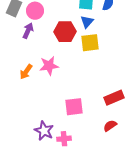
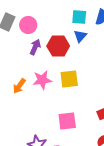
purple arrow: (28, 31) -> (35, 47), moved
yellow square: (90, 43) -> (69, 79), moved

